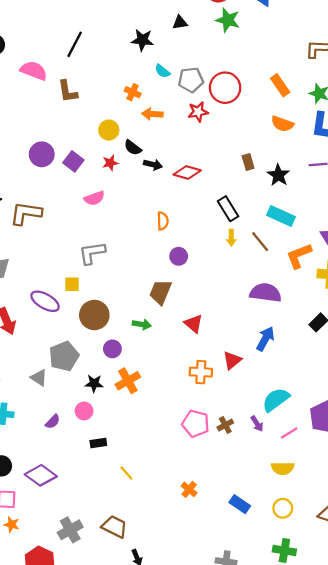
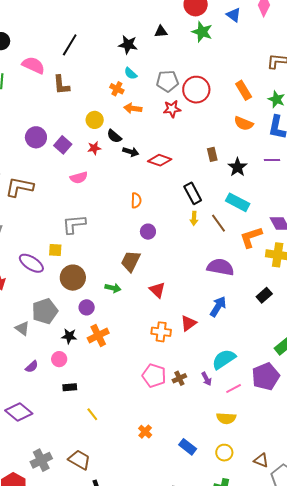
cyan semicircle: (162, 71) -> (131, 73), moved

